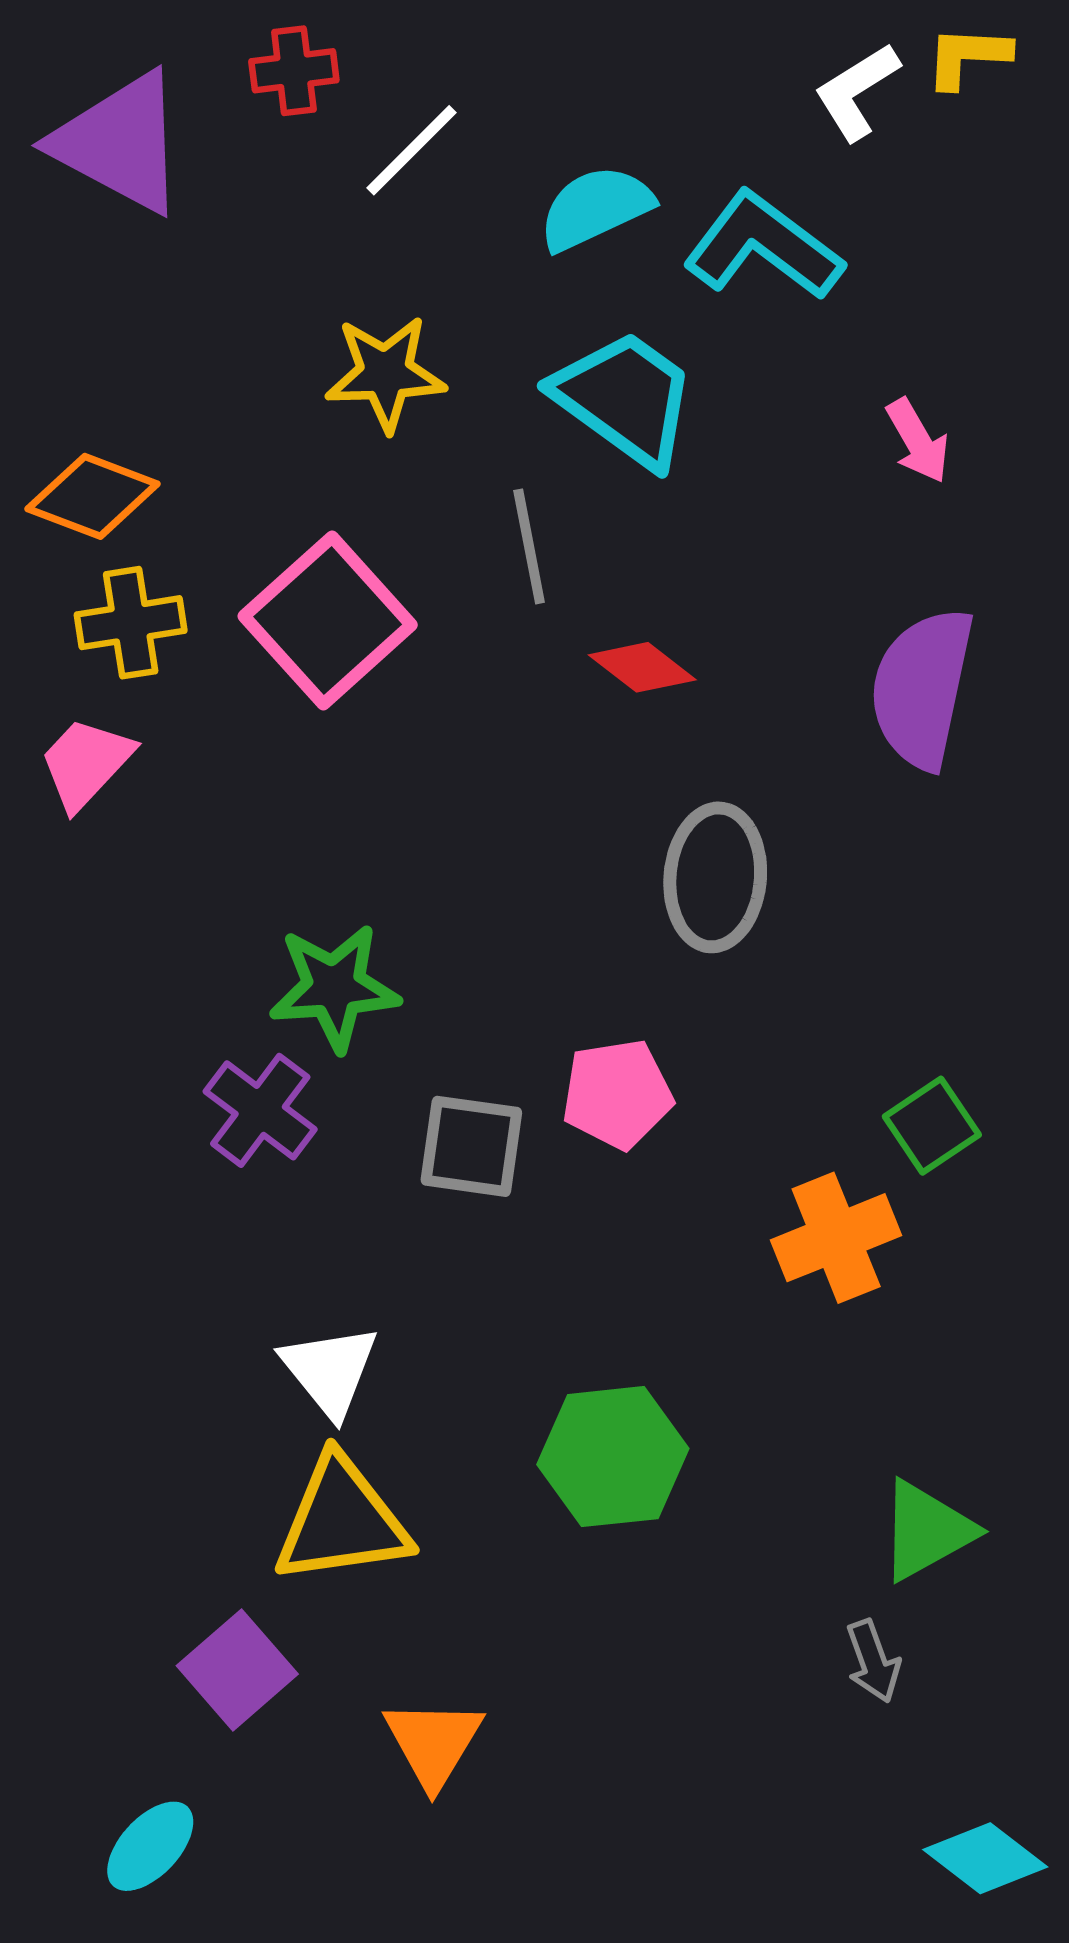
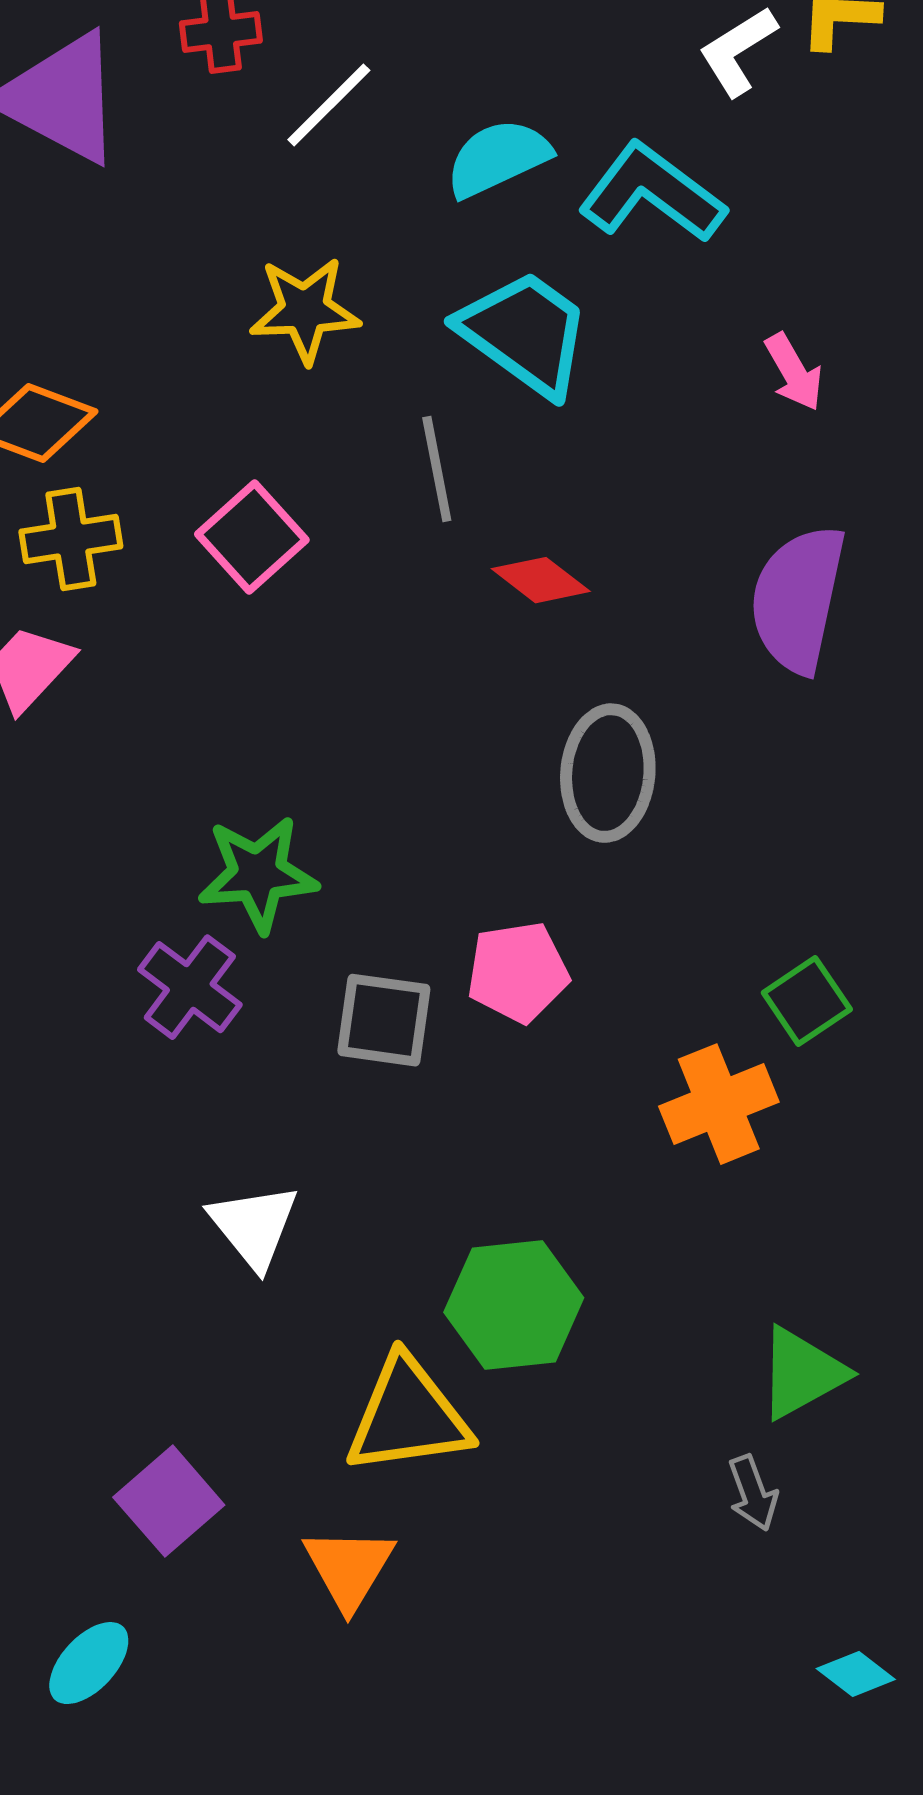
pink square: (328, 621) -> (252, 537), size x0.7
yellow triangle: (342, 1521) -> (408, 1416), moved
cyan diamond: (985, 1858) -> (856, 1674), size x0.7

